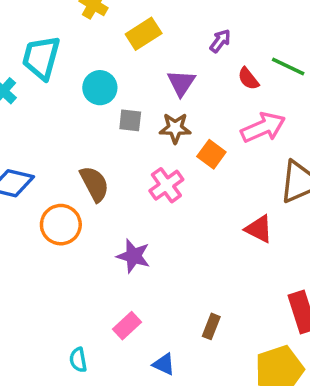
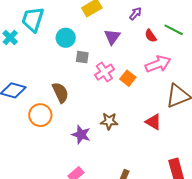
brown star: (175, 128) -> (109, 121), moved
pink cross: (166, 185) -> (104, 72), moved

